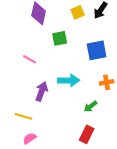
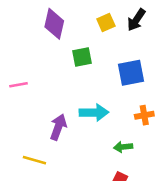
pink line: (30, 59) -> (19, 85), moved, turned -40
green arrow: (91, 106) -> (123, 147), turned 32

